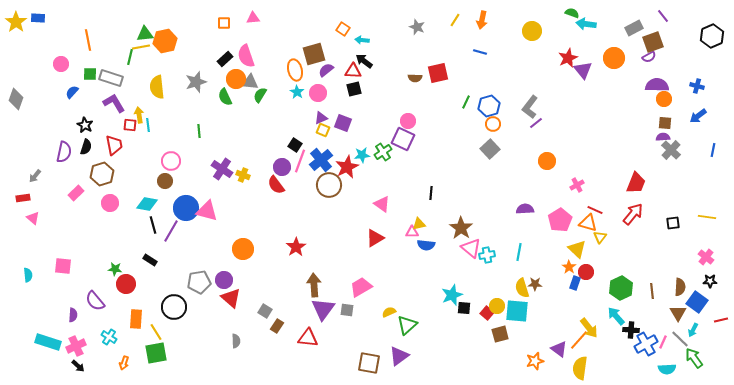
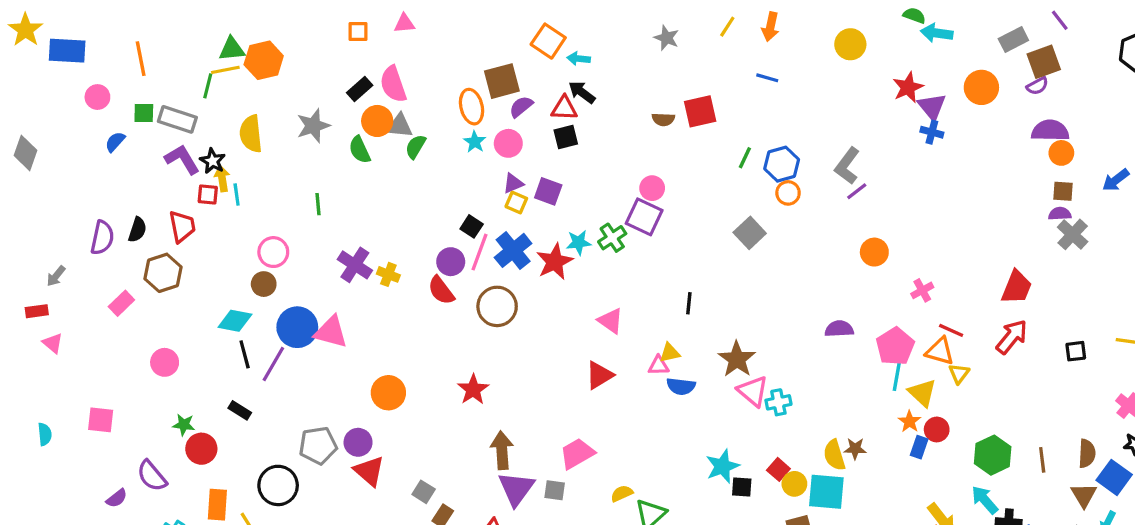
blue rectangle: (38, 18) -> (67, 51), moved, size x1.6
orange square: (343, 29) -> (548, 41), size x1.5
blue cross: (697, 86) -> (932, 132), moved
black star: (85, 125) -> (213, 161), moved
gray square: (490, 149) -> (750, 233), moved
brown circle: (329, 185) -> (497, 306), moved
pink circle: (110, 203) -> (165, 362), moved
cyan line: (519, 252) -> (897, 377), moved
red square: (487, 313) -> (778, 469), moved
purple semicircle: (73, 315) -> (117, 498), turned 48

